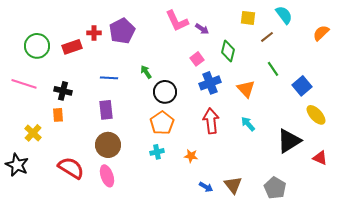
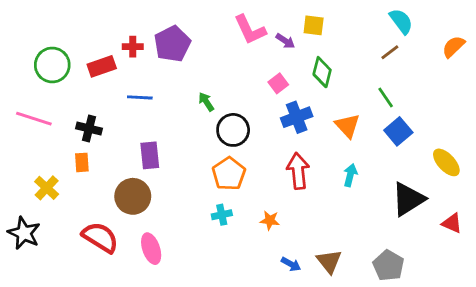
yellow square: (248, 18) -> (314, 25), moved
brown line: (267, 37) -> (390, 52), moved
blue line: (109, 78) -> (140, 97), moved
blue square: (302, 86) -> (398, 131), moved
cyan arrow: (248, 124) -> (350, 175), turned 56
brown circle: (108, 145) -> (133, 196), moved

